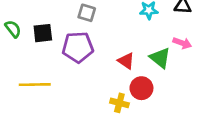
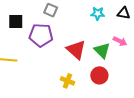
red triangle: (126, 61) -> (76, 50), size x1.5
red circle: (141, 88) -> (99, 75), moved

